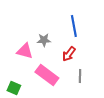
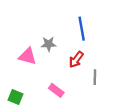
pink rectangle: (47, 75) -> (56, 90), moved, size x0.6
gray line: (80, 76) -> (95, 77), moved

